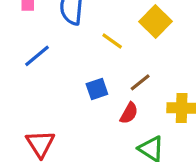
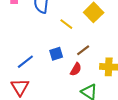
blue line: (37, 56) -> (25, 62), moved

